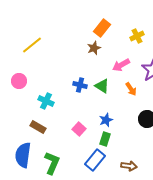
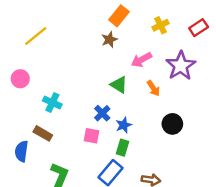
blue cross: (80, 85) -> (102, 113), moved, turned 32
pink square: (79, 129) -> (92, 136), turned -32
blue semicircle: (23, 155) -> (21, 151), moved, size x0.7

